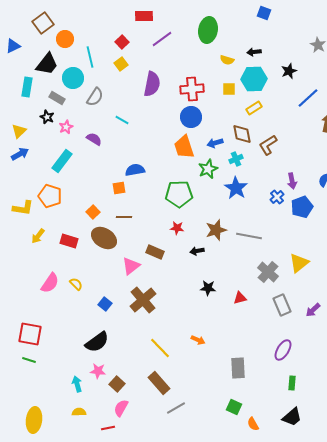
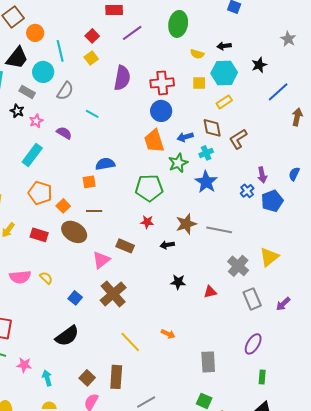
orange pentagon: (50, 196) -> (40, 193), moved
pink semicircle: (50, 283) -> (20, 277), turned 50
pink star: (98, 371) -> (24, 365), moved
brown rectangle: (159, 383) -> (116, 377), moved, turned 45

